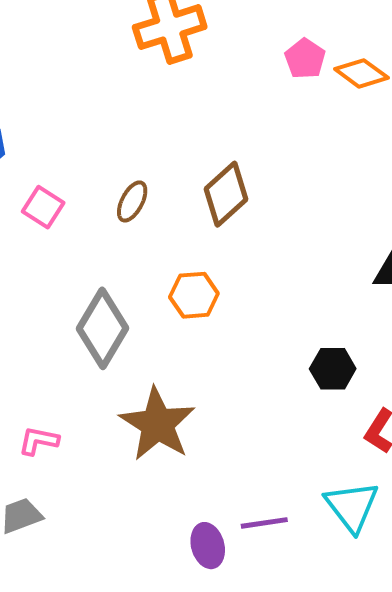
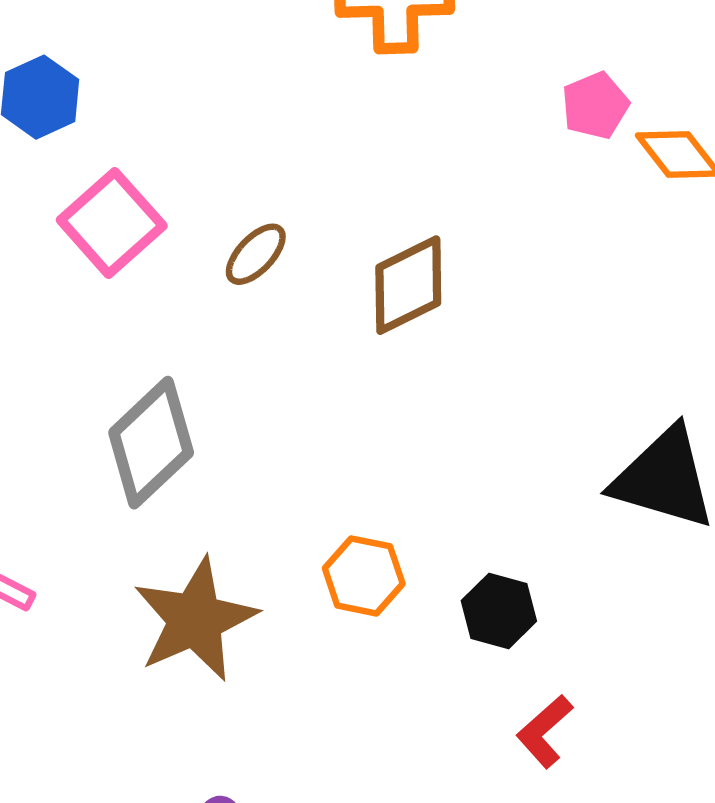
pink square: (43, 207) -> (112, 223), size x1.5
orange hexagon: (194, 295) -> (364, 576), moved

